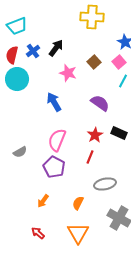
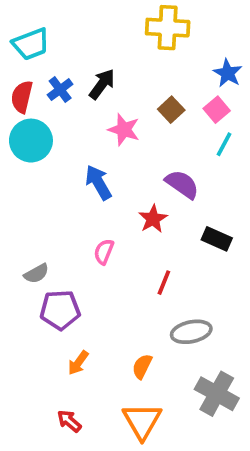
red star: (95, 135) -> (153, 219), moved
pink semicircle: (57, 140) -> (104, 252), size x0.6
purple pentagon: (54, 167) -> (60, 310), moved, turned -30

